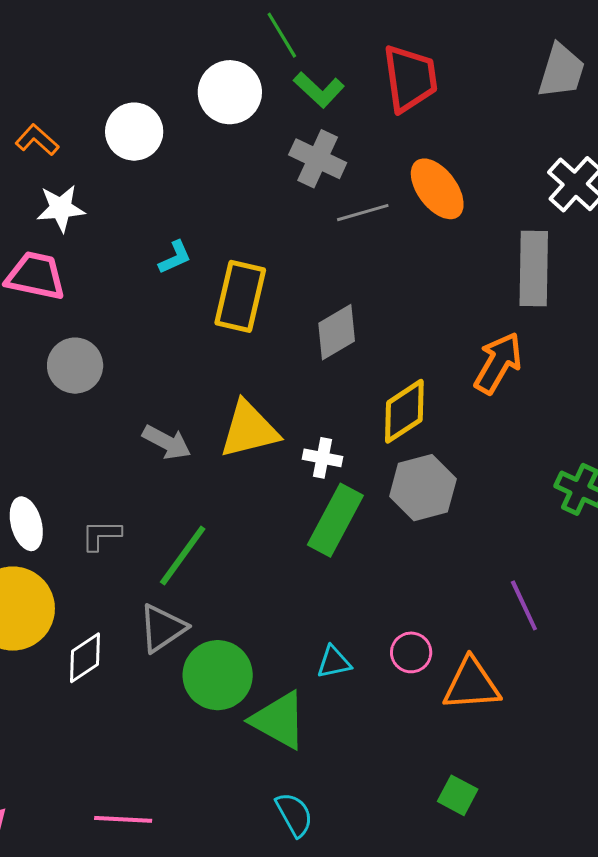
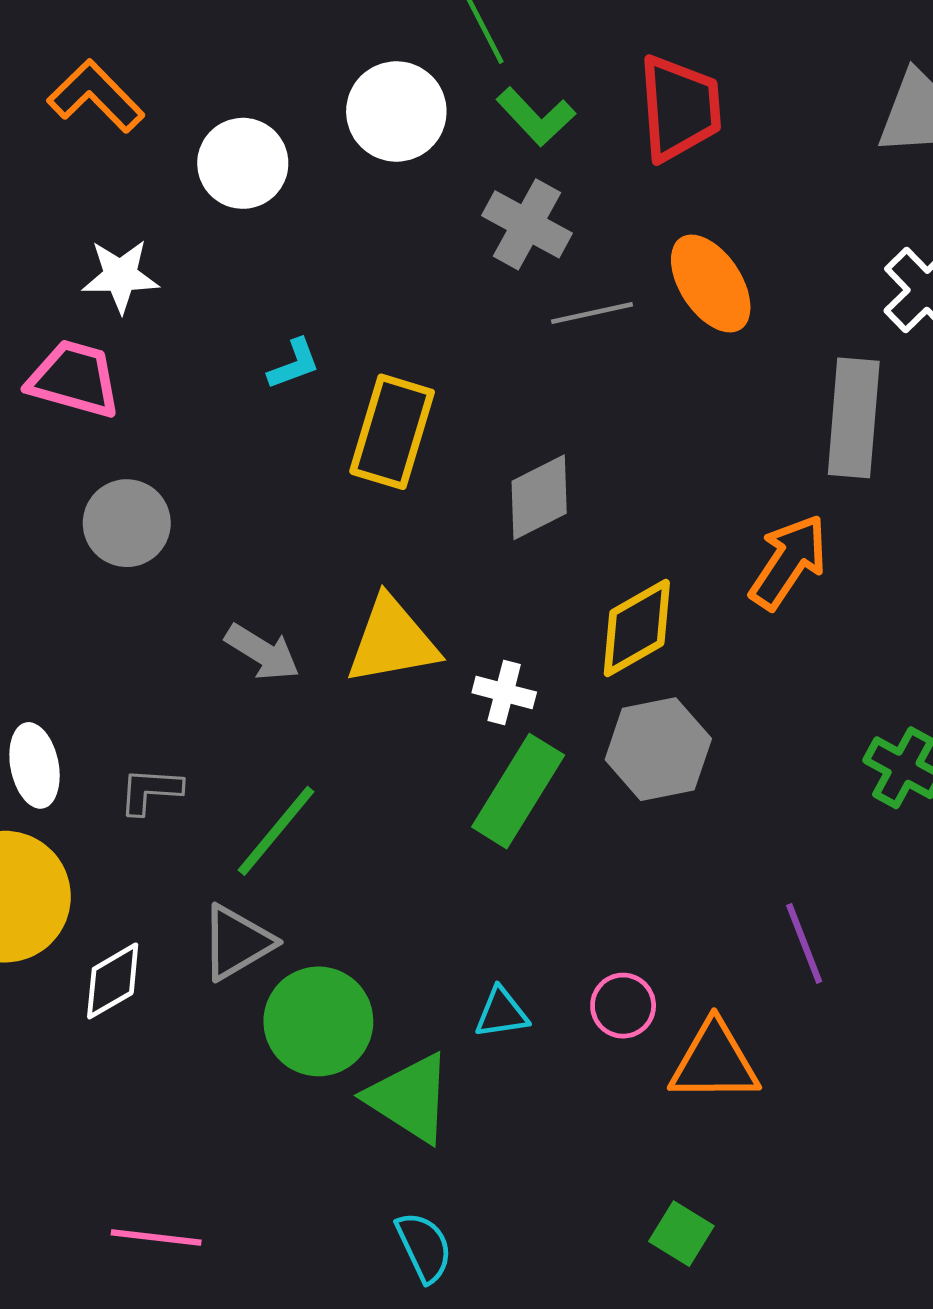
orange L-shape: (37, 140) -> (96, 96), moved, size x1.4

